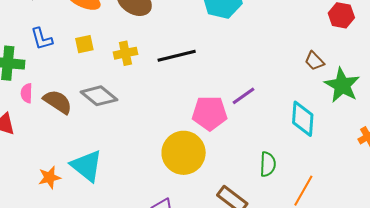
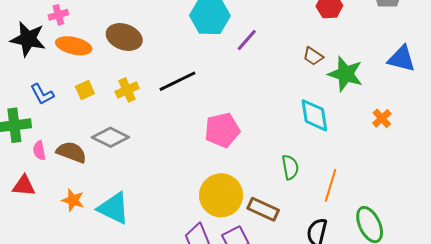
purple line: (243, 96) -> (247, 40), moved
yellow circle: (184, 153) -> (221, 195), moved
orange star: (49, 177) -> (73, 200), moved, turned -30

